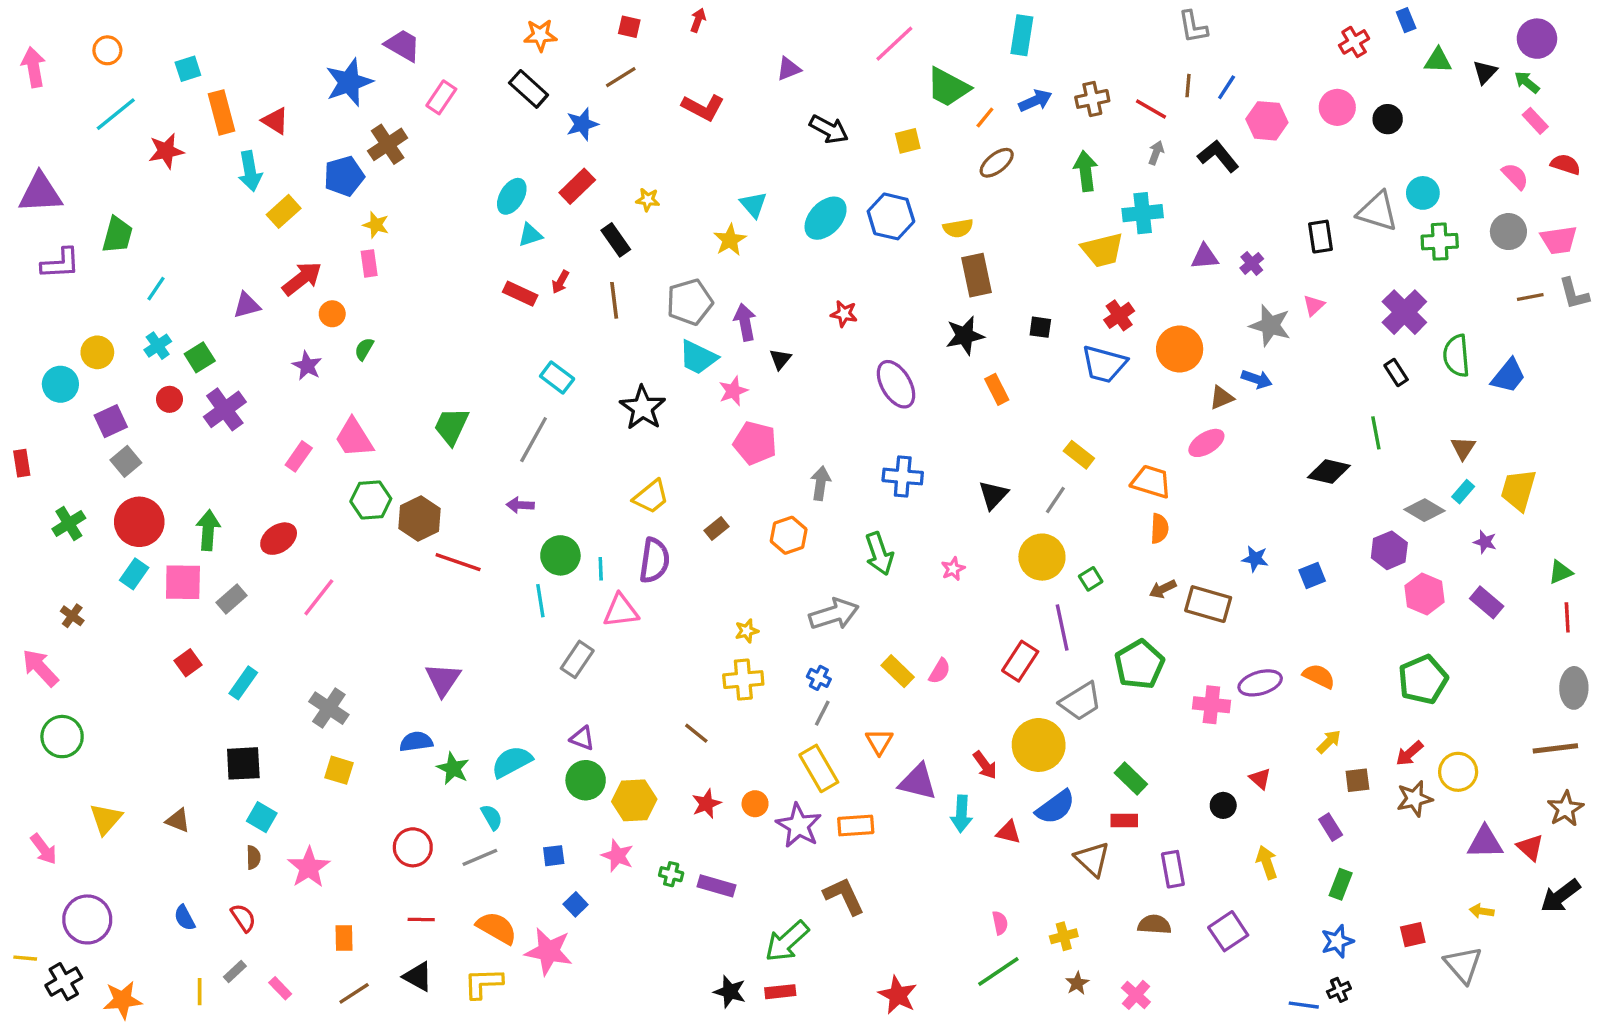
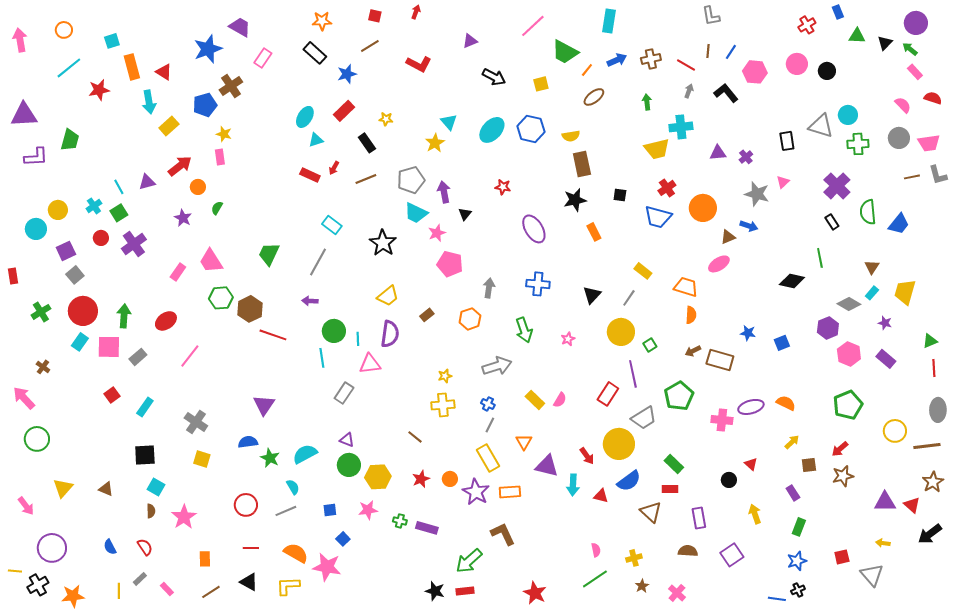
green arrow: (1086, 171) -> (647, 102), size x0.7
cyan line: (156, 289) -> (119, 187), moved, turned -63
brown line: (614, 300) -> (366, 179), turned 75
yellow circle: (1458, 772) -> (895, 431), moved
pink star: (617, 856) -> (368, 510), turned -30

